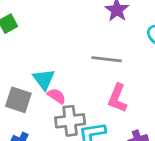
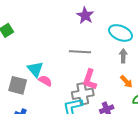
gray cross: (70, 121) -> (83, 94), moved

